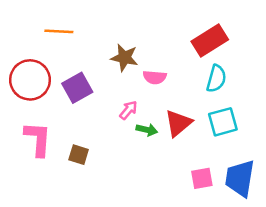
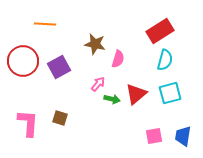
pink semicircle: (155, 77) -> (118, 59), turned -78
pink L-shape: (38, 139) -> (28, 123), moved
blue trapezoid: (240, 178) -> (183, 136), size x0.7

